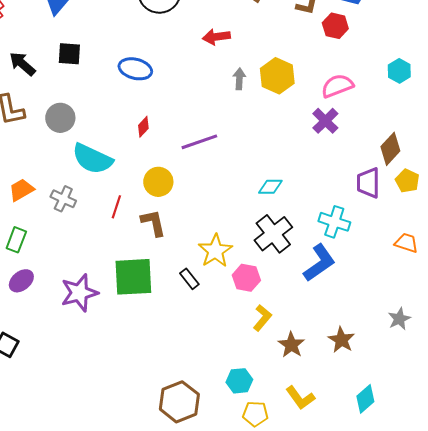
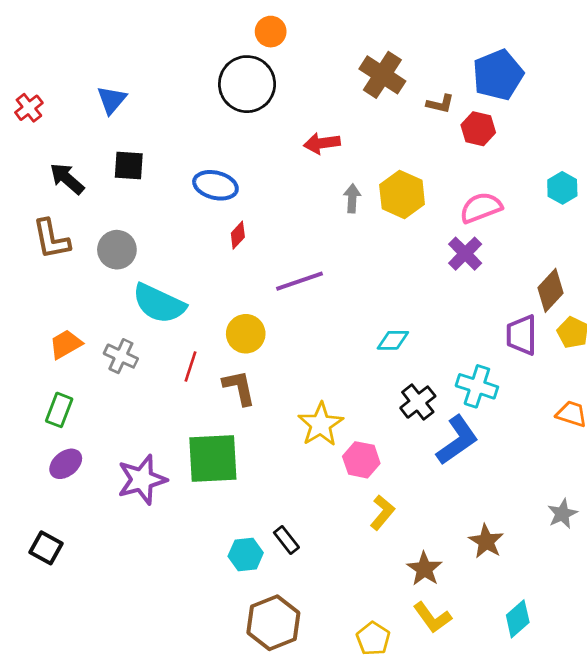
red diamond: (143, 127) -> (238, 235), moved
black cross: (273, 234) -> (418, 402), moved, size x0.7
black rectangle: (189, 279) -> (286, 540), moved
brown star: (291, 345) -> (424, 569), moved
cyan hexagon: (239, 381) -> (246, 554), moved
yellow pentagon: (255, 414) -> (373, 639), turned 30

